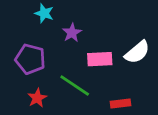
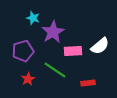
purple star: (72, 33) -> (53, 32), size x1.6
purple pentagon: (30, 59) -> (23, 51), turned -30

